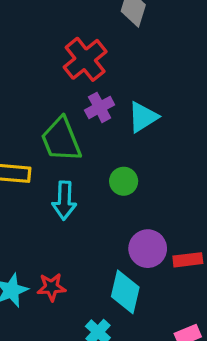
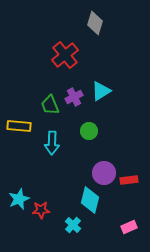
purple cross: (100, 107) -> (74, 97), moved
green trapezoid: (61, 140) -> (50, 105), size x0.7
red star: (51, 287) -> (41, 210), moved

